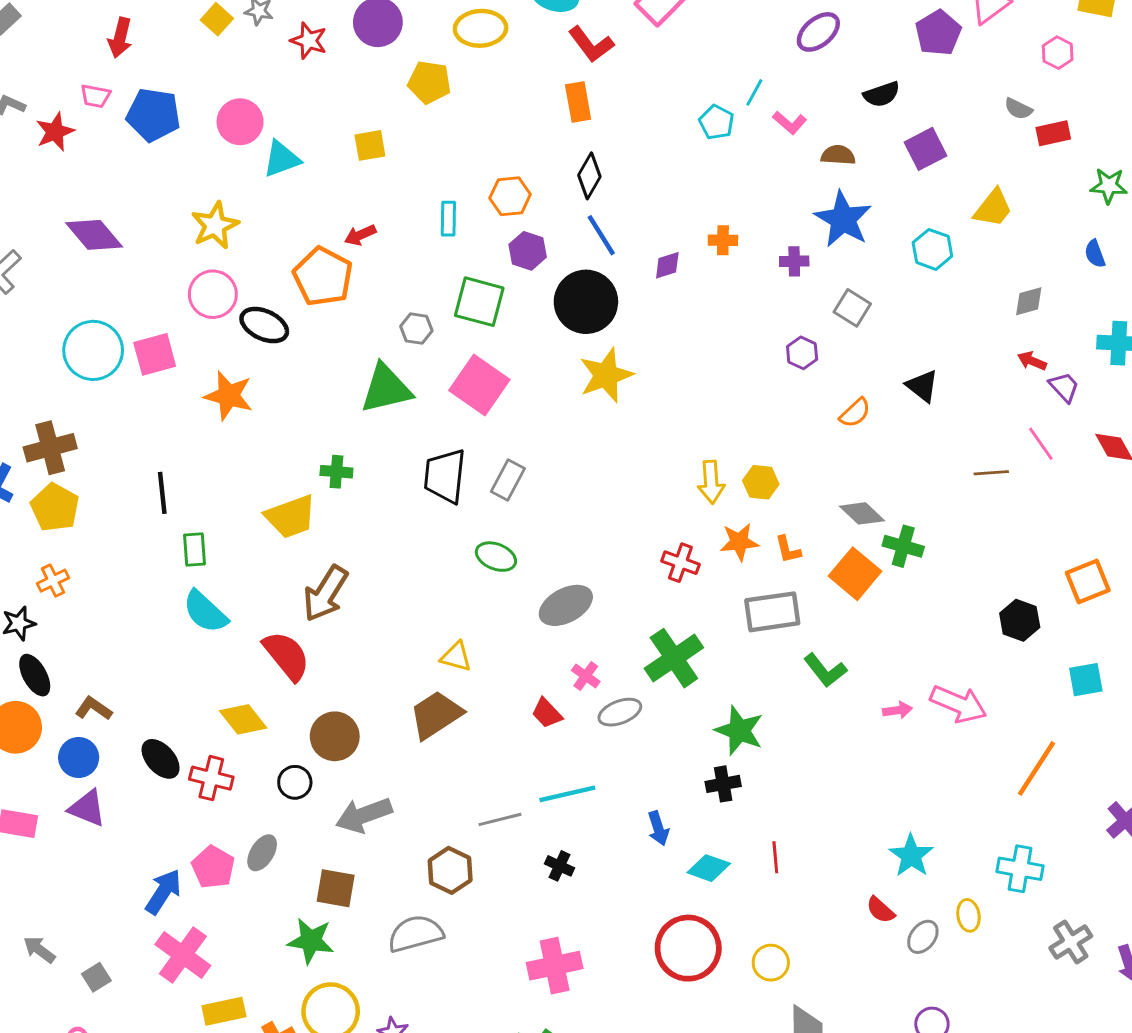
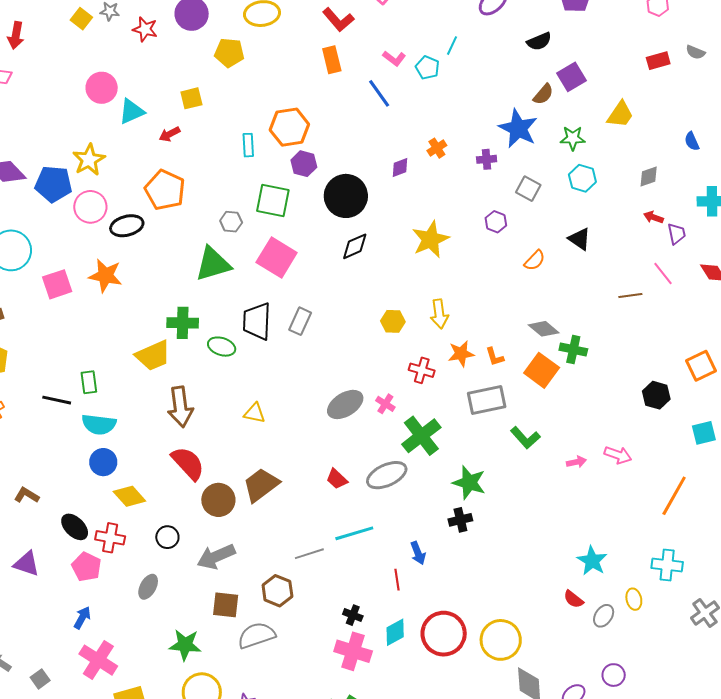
gray semicircle: (1018, 109) -> (695, 52), moved
blue pentagon: (153, 115) -> (53, 184), moved
pink L-shape: (790, 123) -> (394, 58), moved
brown semicircle: (838, 155) -> (543, 94), moved, turned 130
black diamond: (589, 176) -> (355, 246), moved, turned 40
green star: (1109, 186) -> (573, 138), moved
orange hexagon: (510, 196) -> (289, 127), size x1.4
red arrow: (360, 235) -> (169, 134), moved
blue line: (601, 235) -> (379, 93), moved
orange cross: (723, 240) -> (437, 148), turned -30
cyan hexagon: (932, 249) -> (582, 178), moved
black ellipse: (264, 325) -> (127, 226), turned -36
pink square: (155, 354) -> (57, 284), moved
yellow star: (606, 375) -> (431, 239), moved
purple trapezoid: (1064, 387) -> (677, 234), turned 35
green cross: (336, 472) -> (183, 323), size x1.4
yellow hexagon: (761, 482) -> (393, 321), moved
black line: (162, 493) -> (57, 400), moved, turned -68
green ellipse: (496, 557) -> (222, 347), moved
brown arrow: (326, 594) -> (180, 407), turned -36
cyan semicircle: (205, 612) -> (99, 424), turned -32
red semicircle: (286, 656) -> (188, 463), moved
yellow triangle: (456, 657) -> (255, 413), moved
pink cross: (586, 676) -> (385, 404), moved
pink arrow: (958, 704) -> (618, 455), size x0.7
gray ellipse: (620, 712) -> (387, 475), size x1.4
brown circle: (335, 736) -> (218, 500), moved
blue circle: (79, 757) -> (103, 462), moved
red line: (775, 857) -> (397, 580), moved
black cross: (559, 866) -> (353, 615), moved
pink pentagon: (213, 867) -> (86, 567), moved
cyan diamond: (709, 868) -> (395, 632), moved, turned -44
brown square: (336, 888) -> (226, 605), moved
blue arrow: (163, 892) -> (82, 618), size x0.7
yellow circle: (771, 963) -> (501, 640), size x1.6
pink cross: (555, 966) -> (353, 651), turned 33

